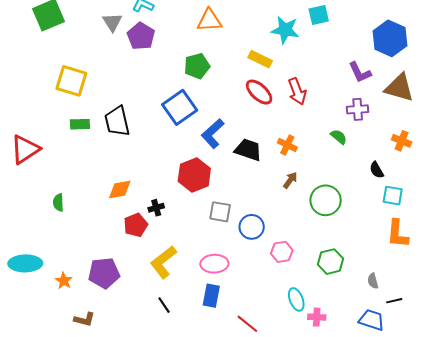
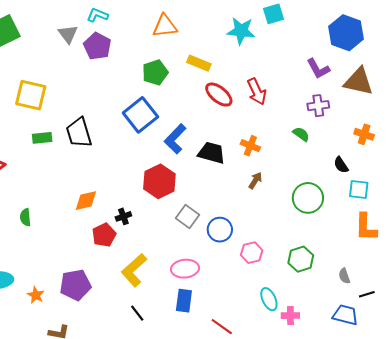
yellow rectangle: (260, 59) -> (199, 63), moved
green circle: (326, 200) -> (308, 198), moved
gray square: (220, 212) -> (187, 217), turned 30

